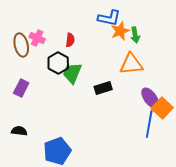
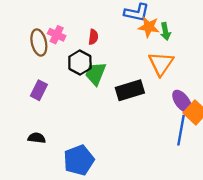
orange star: (120, 31) -> (149, 27), turned 30
orange triangle: (131, 64) -> (161, 64), turned -50
black rectangle: (103, 88) -> (130, 90), size x1.4

